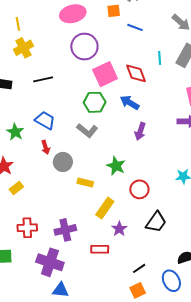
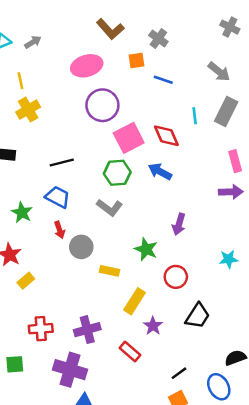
black line: (43, 79) -> (62, 163), moved
purple arrow: (140, 131) -> (179, 224), moved
red rectangle: (100, 249) -> (130, 352), turned 42

